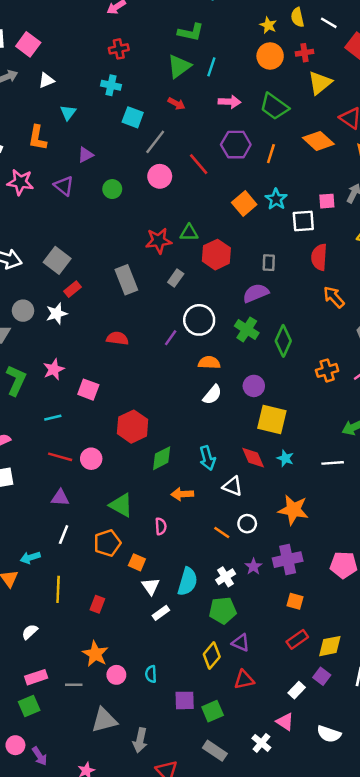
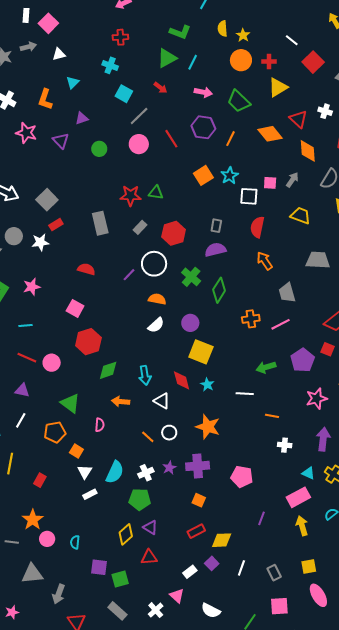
yellow semicircle: (297, 17) -> (223, 29), moved
red hexagon: (216, 255) -> (174, 233), moved
purple semicircle: (256, 293) -> (215, 250), moved
pink square: (88, 390) -> (75, 308), moved

